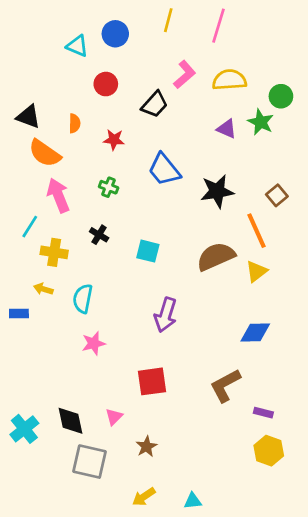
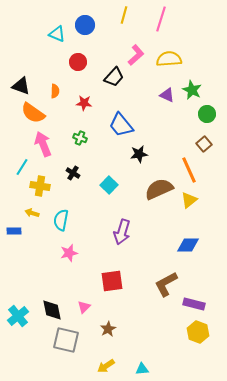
green circle: (281, 96) -> (207, 114), moved
black star: (217, 191) -> (139, 154), moved, size x0.7
cyan square: (148, 251) -> (109, 185), turned 30
purple rectangle: (263, 413) -> (194, 304), size x1.5

